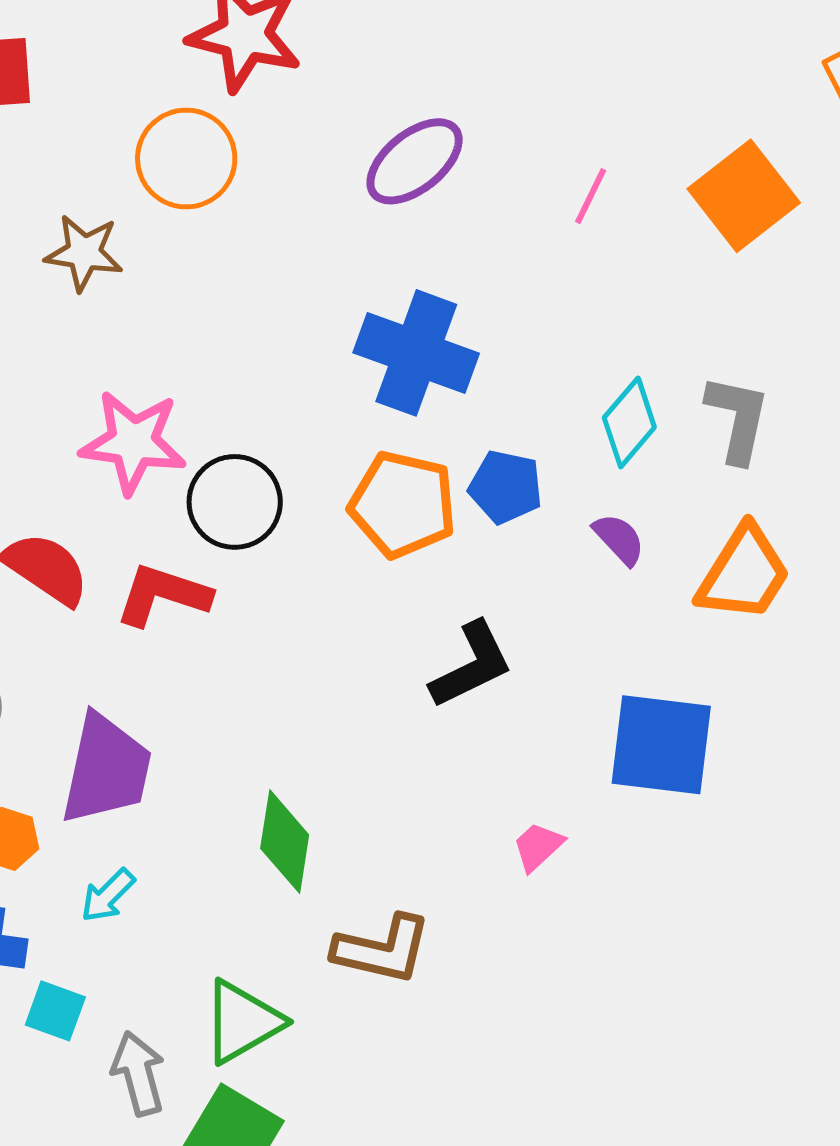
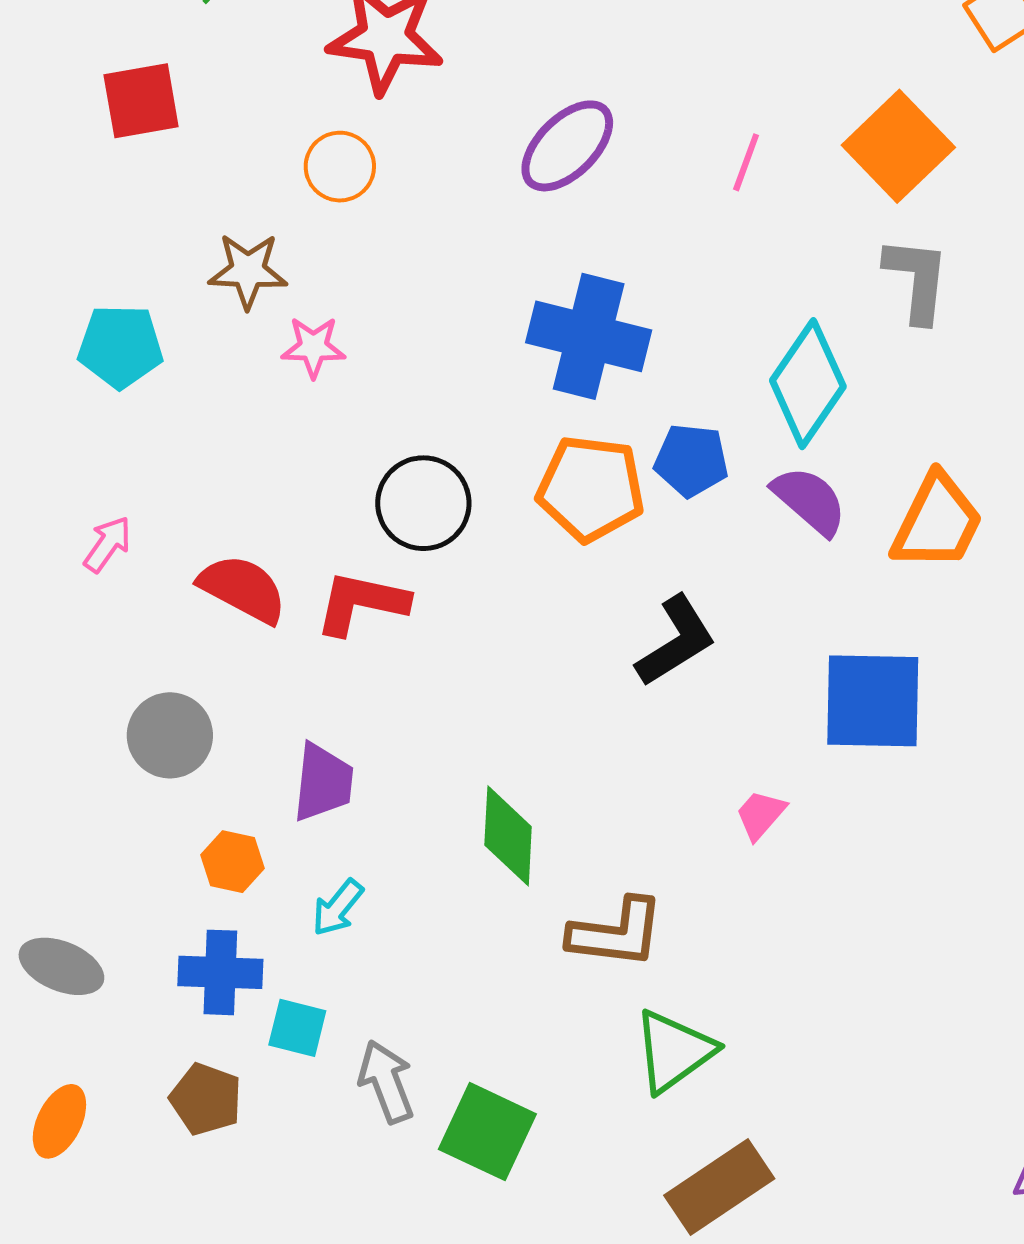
orange circle: (186, 159) -> (340, 167), size x0.7
gray L-shape: (738, 419) -> (917, 280), moved
cyan diamond: (629, 422) -> (808, 384), size x1.4
pink star: (133, 442) -> (313, 347), moved, size x0.6
purple semicircle: (619, 539) -> (810, 501), size x1.4
purple trapezoid: (106, 769) -> (323, 782), size x0.7
green triangle: (242, 1022) -> (674, 1051), moved

